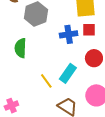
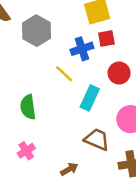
green semicircle: (21, 48) -> (28, 107), moved
yellow line: (46, 81) -> (64, 74), moved

